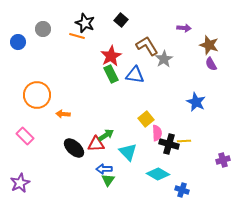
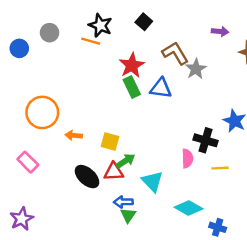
yellow square: (146, 119) -> (110, 141), moved, turned -35
black cross: (169, 144) -> (206, 140), moved

